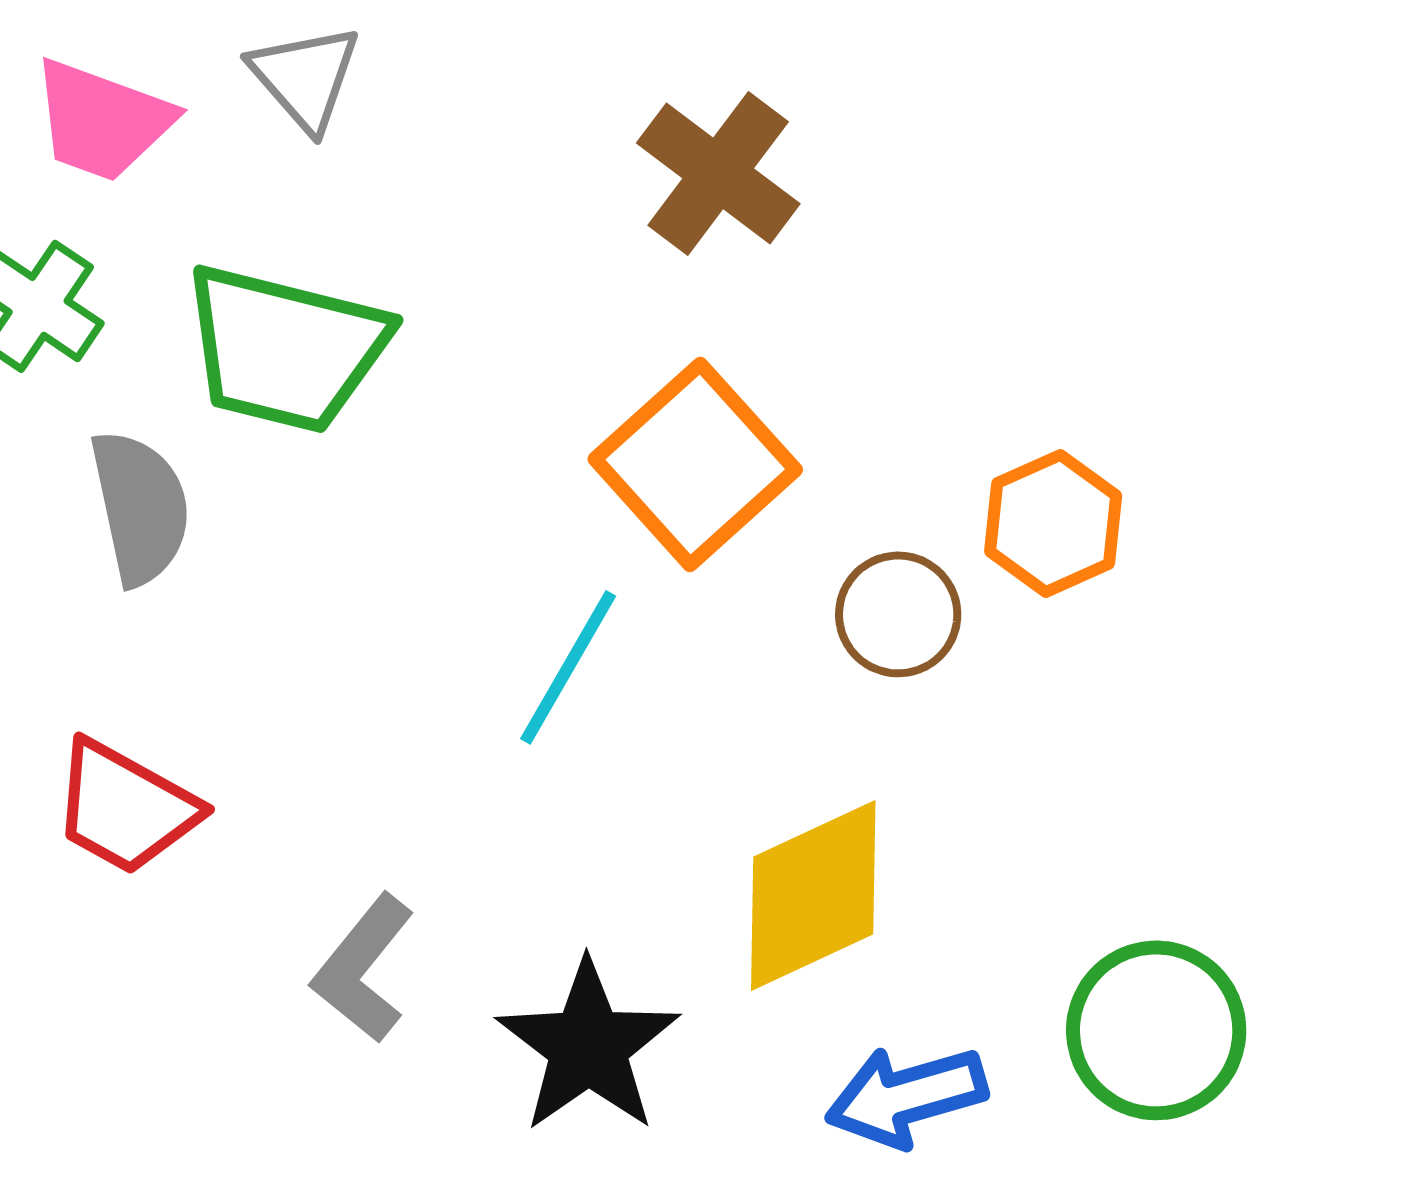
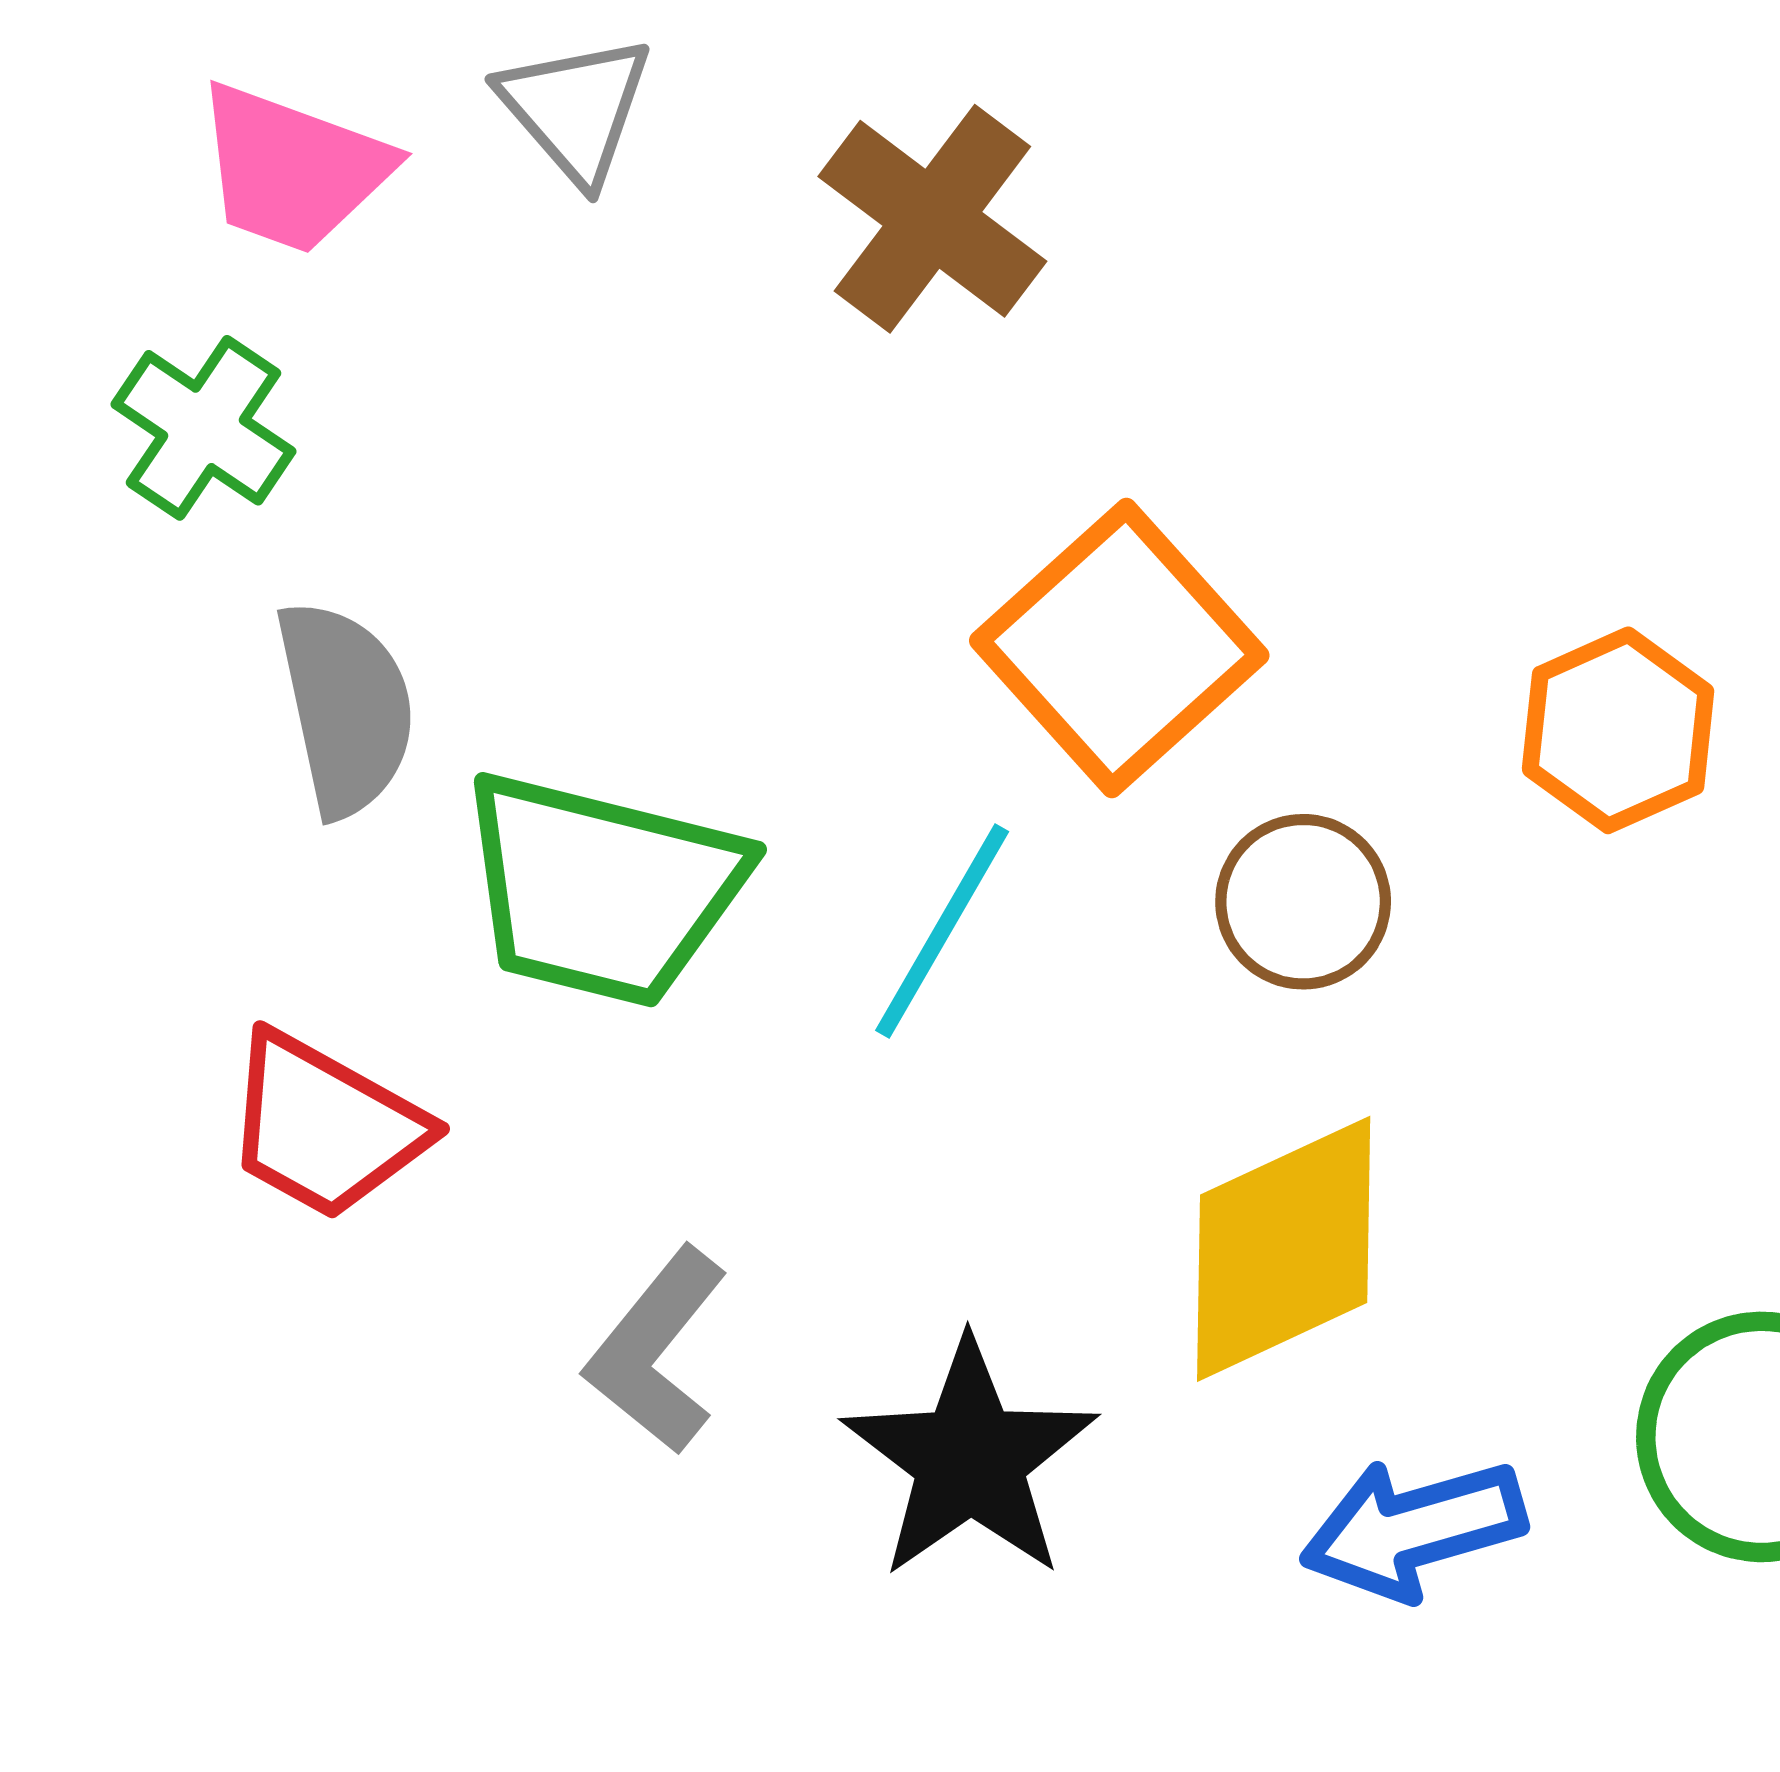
brown cross: (718, 173) -> (932, 219), moved
green trapezoid: (285, 348) -> (602, 889), moved
brown circle: (898, 614) -> (1303, 902), moved

